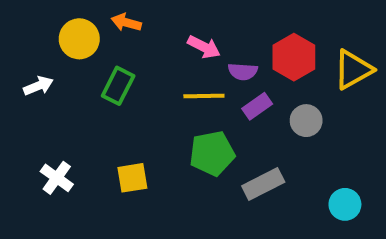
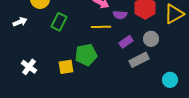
purple rectangle: (257, 106) -> (126, 42), moved
green pentagon: (212, 153) -> (86, 55), moved
gray rectangle: (263, 184) -> (139, 60), moved

